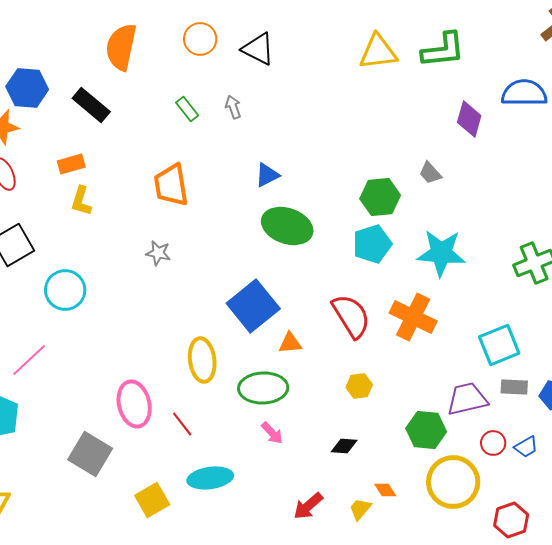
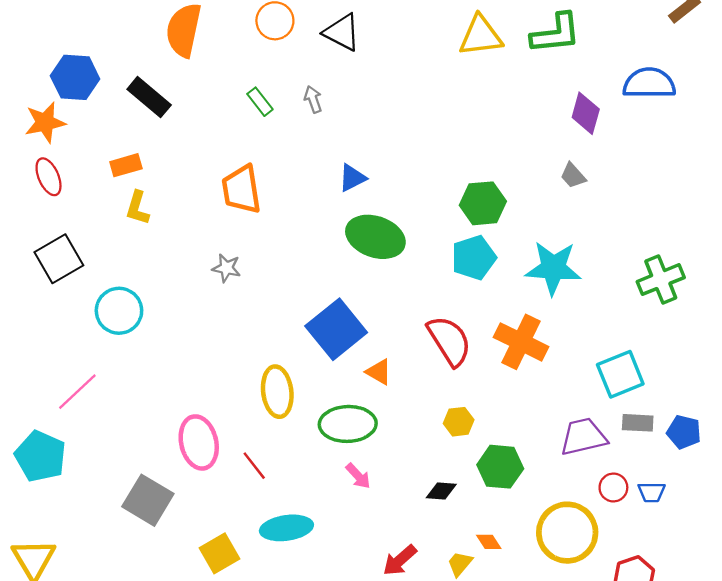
gray trapezoid: (430, 173) -> (573, 176), moved
orange triangle: (290, 343) -> (379, 372), turned 35
green hexagon: (426, 430) -> (500, 467), moved
blue trapezoid: (526, 447) -> (652, 492), turned 30

